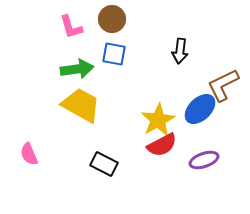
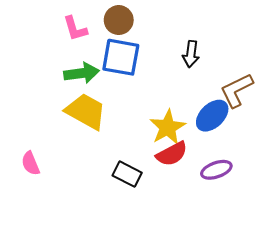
blue square: (114, 54) -> (121, 57), size x1.5
black rectangle: (104, 164) -> (127, 174), moved

